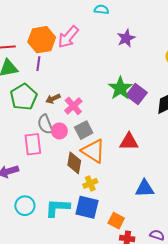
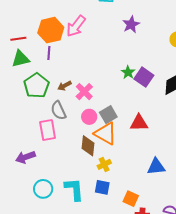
green star: (120, 88) -> (128, 72), size x0.6
gray square: (84, 130) -> (108, 115), moved
pink circle: (59, 131) -> (89, 117), moved
blue square: (87, 207) -> (102, 187), size x0.7
cyan L-shape: (57, 208) -> (74, 189), turned 85

